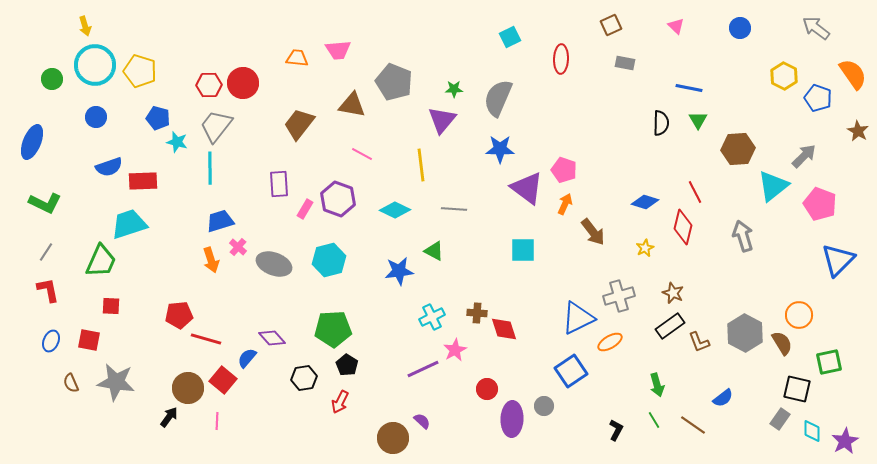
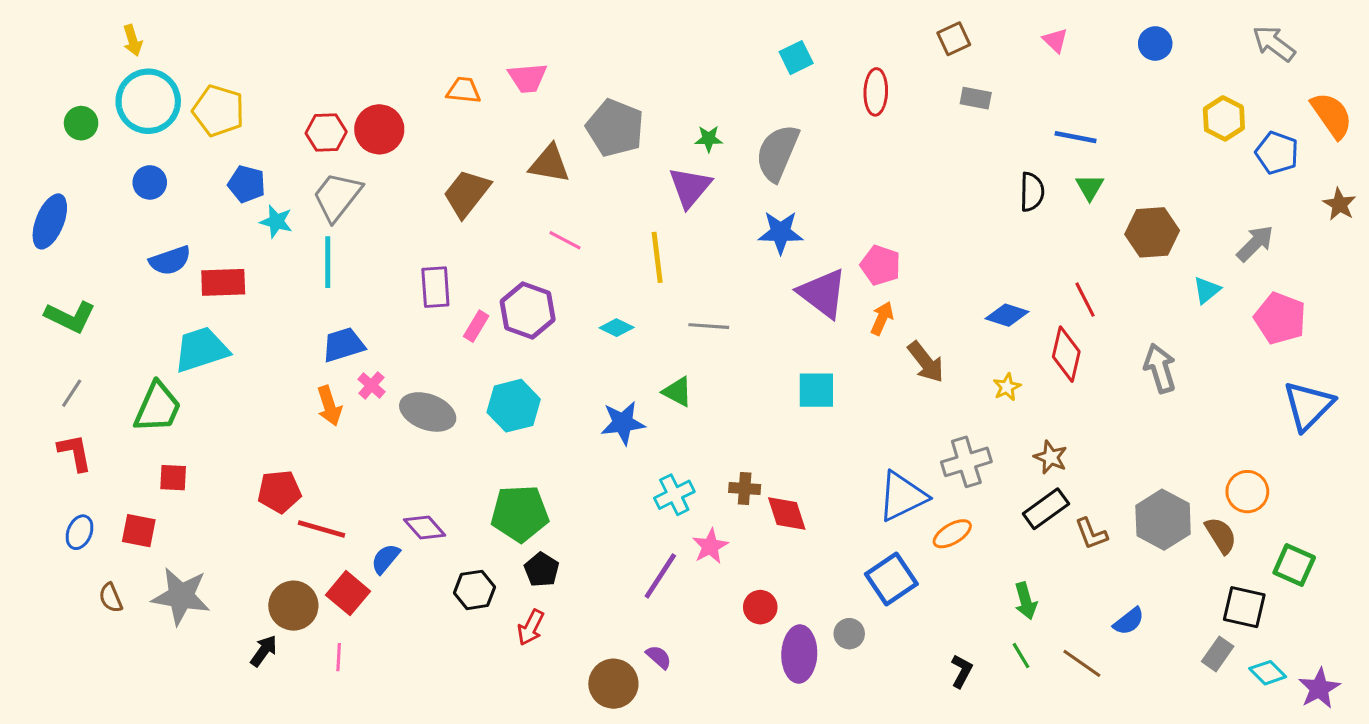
cyan triangle: (773, 186) -> (1207, 290), size x0.6
cyan diamond: (395, 210) -> (617, 328), size x0.7
green square: (829, 362) -> (1294, 565), turned 36
purple line: (423, 369) -> (660, 576), turned -32
cyan diamond: (812, 431) -> (1268, 673), turned -45

